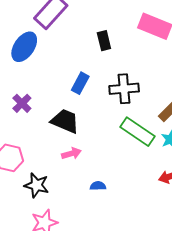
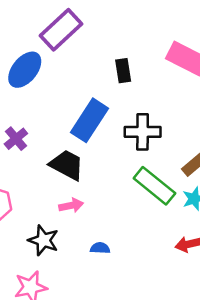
blue rectangle: (80, 83) -> (89, 120), size x1.6
black star: (36, 185) -> (43, 240), moved

